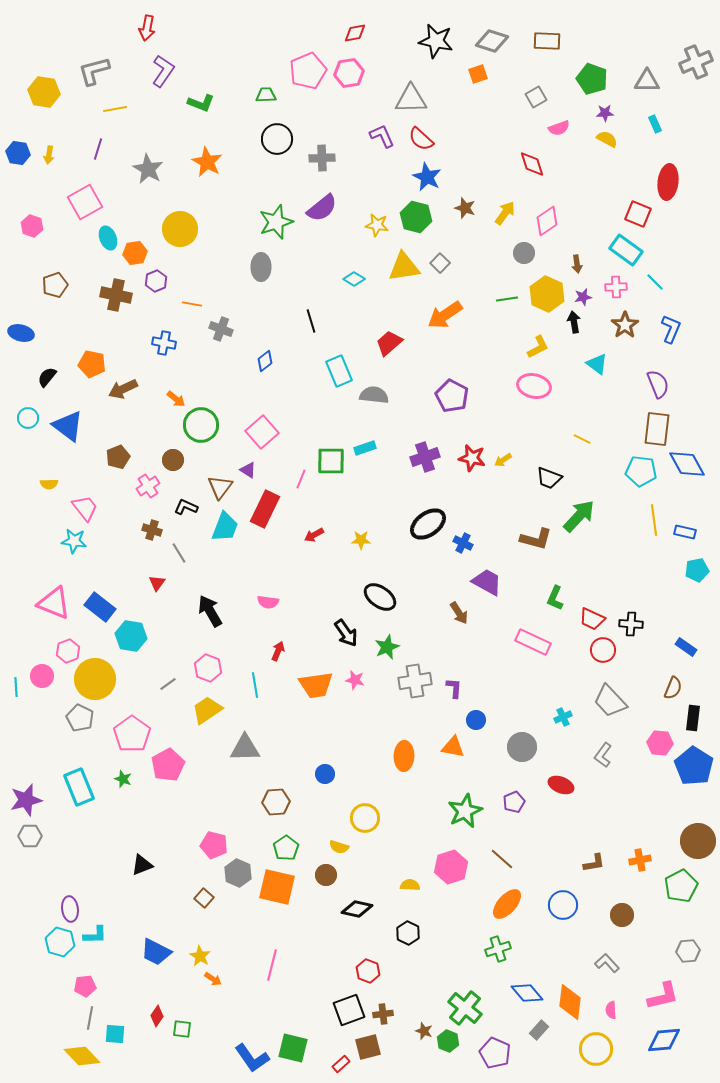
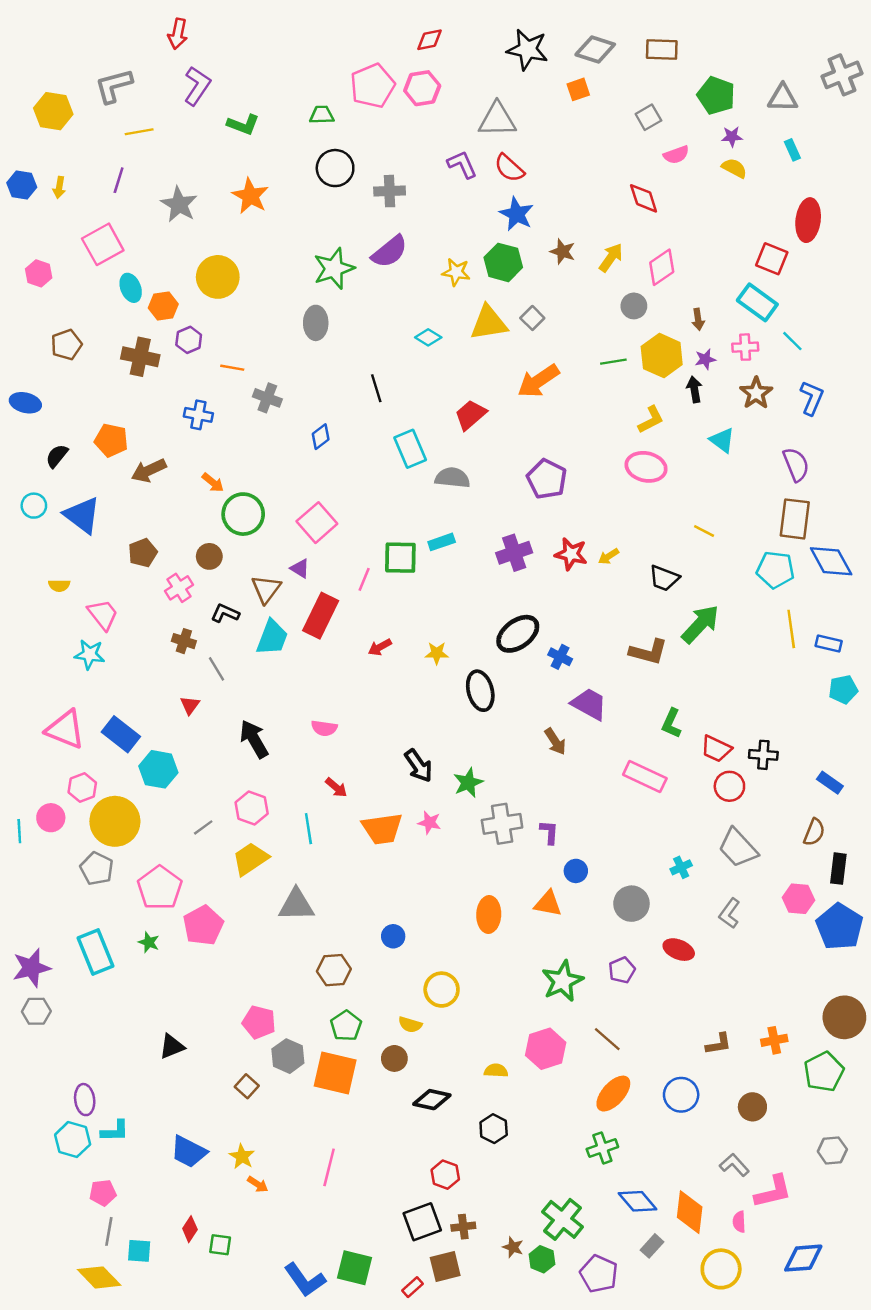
black ellipse: (380, 597) -> (480, 691), moved, turned 40
red arrow: (278, 651) -> (336, 787), turned 108
pink L-shape: (663, 996) -> (773, 1192), moved

